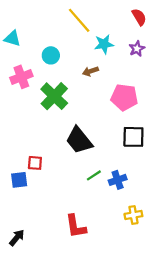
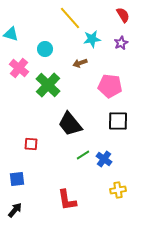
pink cross: (21, 77) -> (19, 68), turned -30
blue square: (19, 180) -> (17, 179), moved
blue cross: (118, 180) -> (104, 159), turned -35

